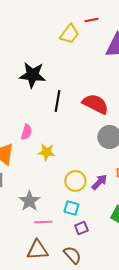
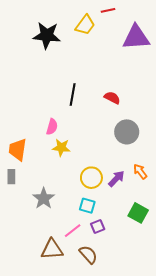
black star: (32, 75) -> (47, 35), moved
red semicircle: (95, 104) -> (112, 98), size x0.6
pink semicircle: (26, 132) -> (52, 127), moved
pink line: (43, 222) -> (73, 231), moved, turned -36

